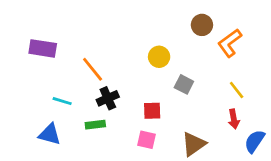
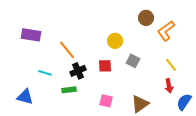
red square: (152, 111) -> (105, 66), moved
blue triangle: (50, 134) -> (25, 97), moved

